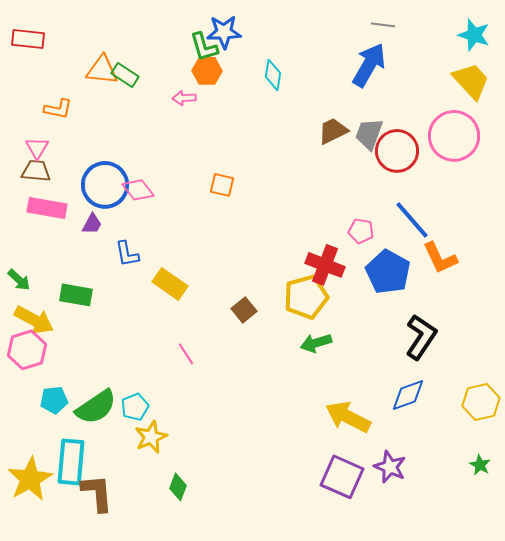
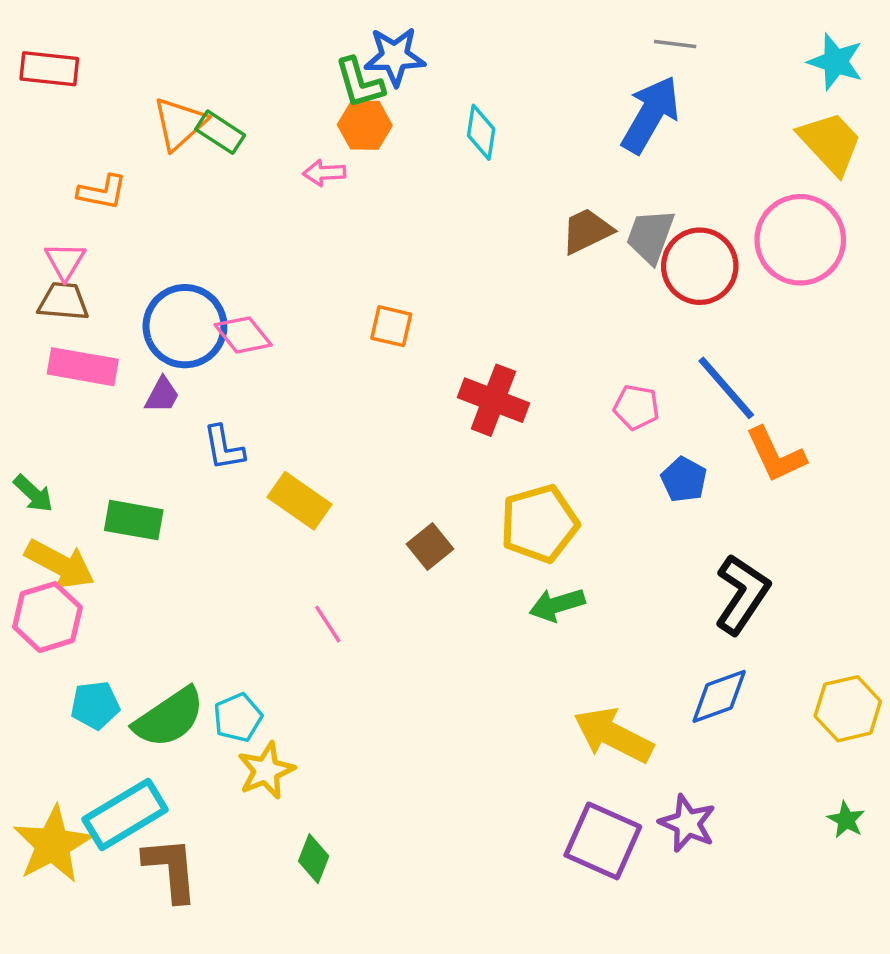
orange triangle: (102, 70) -> (180, 123), turned -48
red cross: (325, 265) -> (493, 400), moved
blue pentagon: (388, 272) -> (684, 480), size x0.6
cyan rectangle: (71, 462) -> (125, 815), turned 54

